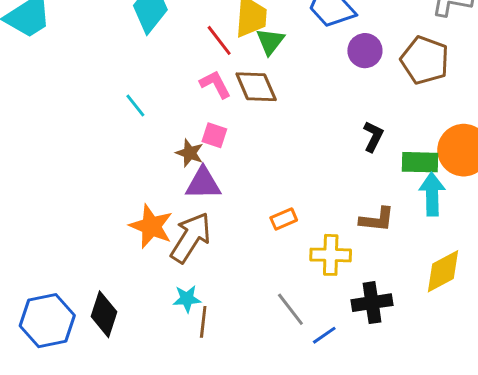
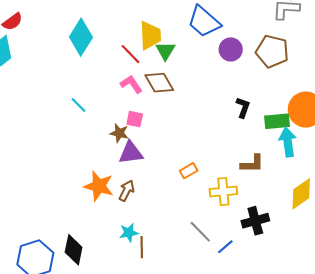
brown arrow: (191, 237) -> (127, 191), size x0.6

